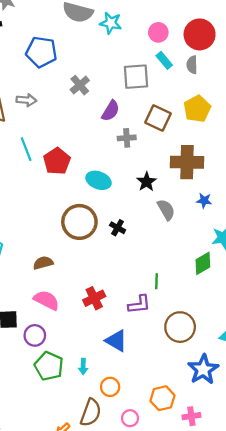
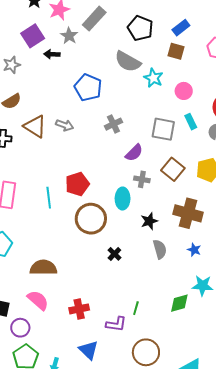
pink circle: (158, 32) -> (184, 91), moved
cyan line: (26, 149) -> (49, 198), moved
cyan ellipse: (99, 180) -> (123, 199), moved, turned 55
brown circle: (79, 222) -> (91, 219), moved
brown semicircle: (43, 263) -> (43, 268), size x1.5

